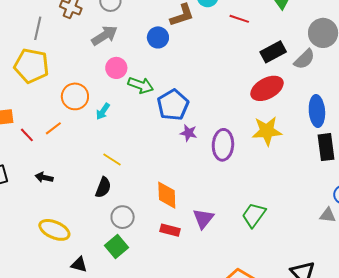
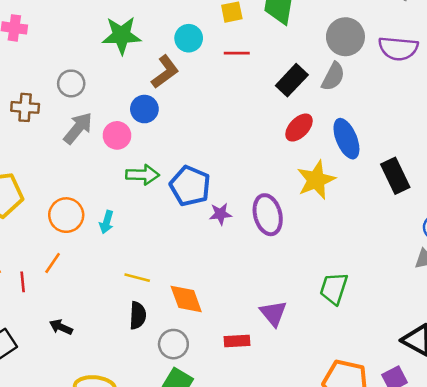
pink circle: (116, 68) -> (117, 135), moved
red ellipse: (267, 88) -> (299, 128), size x0.7
blue ellipse: (317, 111) -> (346, 139), moved
red line: (27, 135) -> (23, 282), turned 56
black arrow: (44, 177) -> (61, 327), turned 30
orange diamond: (167, 195) -> (186, 299), moved

